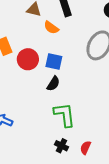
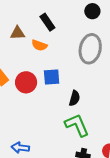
black semicircle: (53, 84) -> (74, 98), moved

